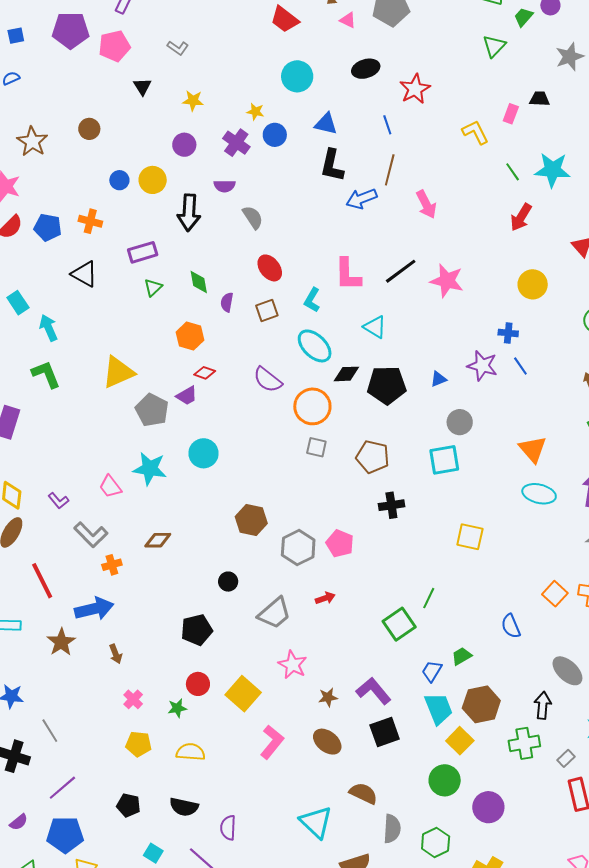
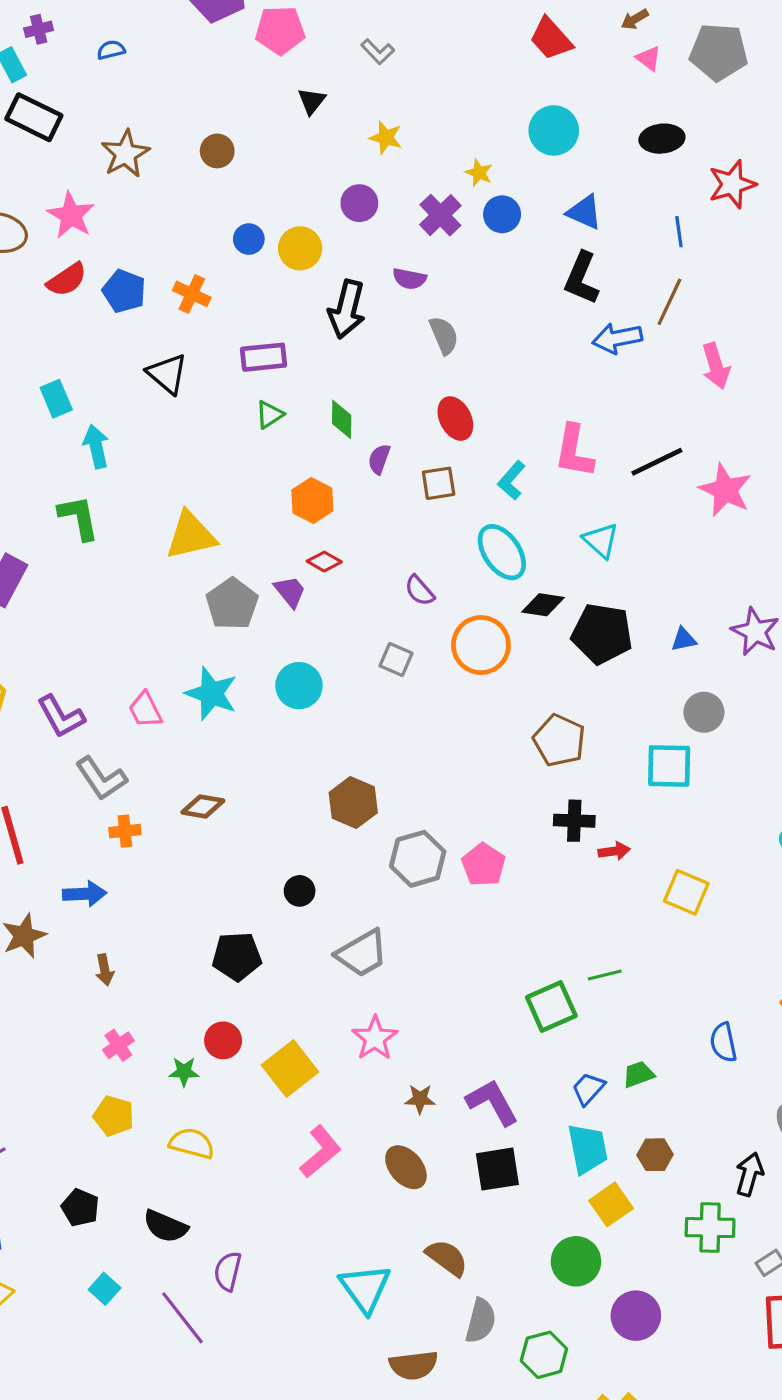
purple semicircle: (268, 380) -> (420, 591), size x0.7
purple trapezoid: (187, 396) -> (290, 592), turned -110
gray square: (316, 447) -> (396, 660), moved
purple L-shape: (58, 501) -> (61, 716), size x1.5
red arrow: (325, 598) -> (614, 851), moved
green line: (429, 598) -> (605, 975), turned 40
blue arrow: (94, 609) -> (85, 894), size x0.7
brown hexagon: (481, 704) -> (655, 1155), size x0.6

